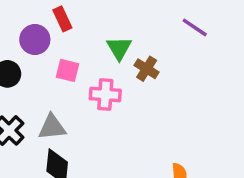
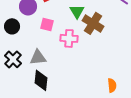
brown cross: (147, 69) -> (93, 23), size x1.5

